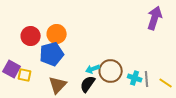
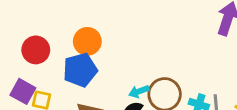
red circle: (31, 36) -> (36, 50), moved

